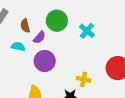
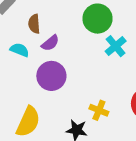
green circle: (57, 21) -> (98, 19), moved

